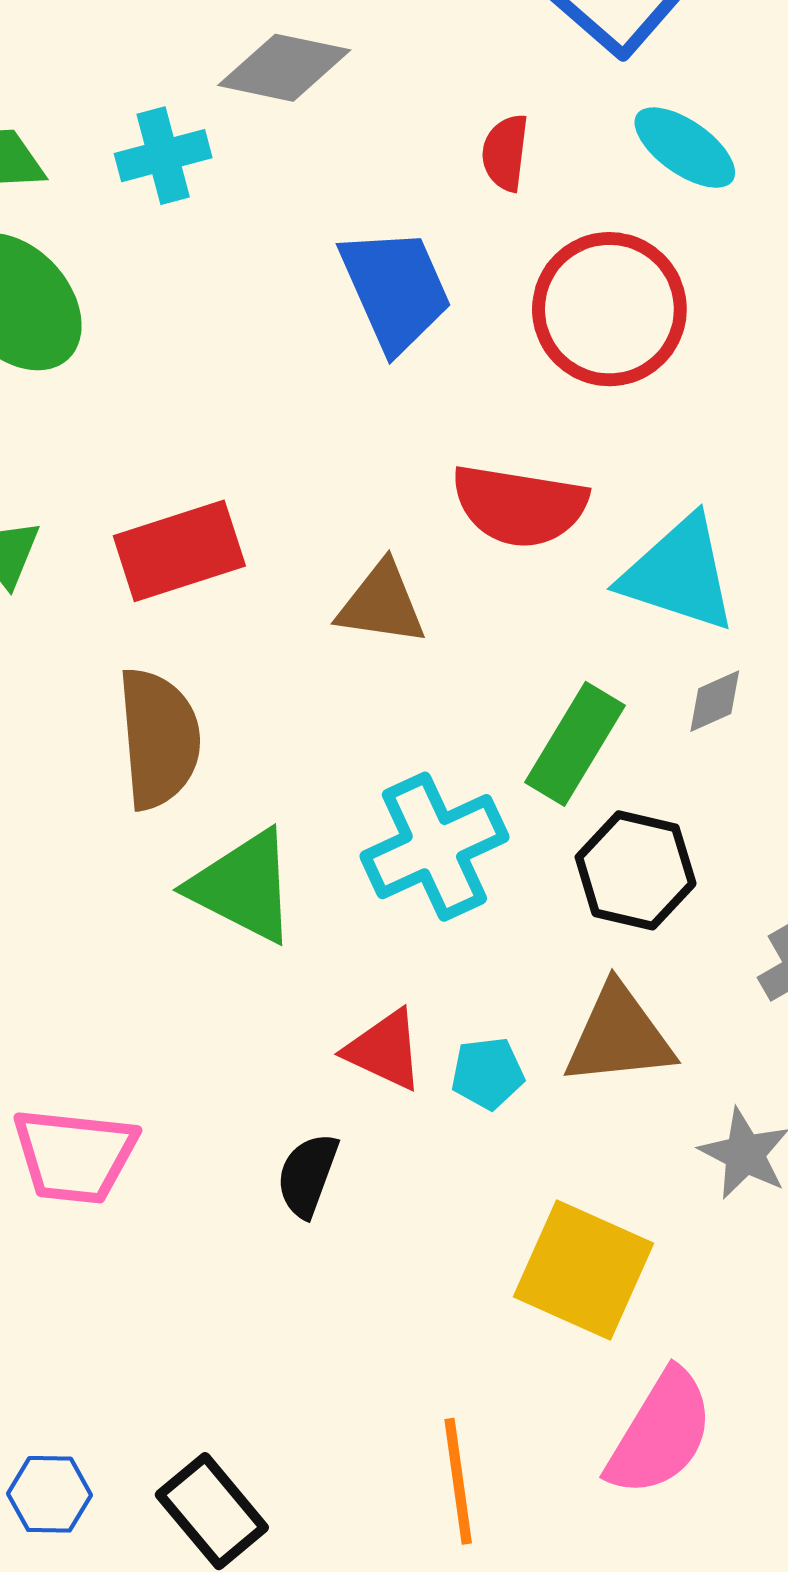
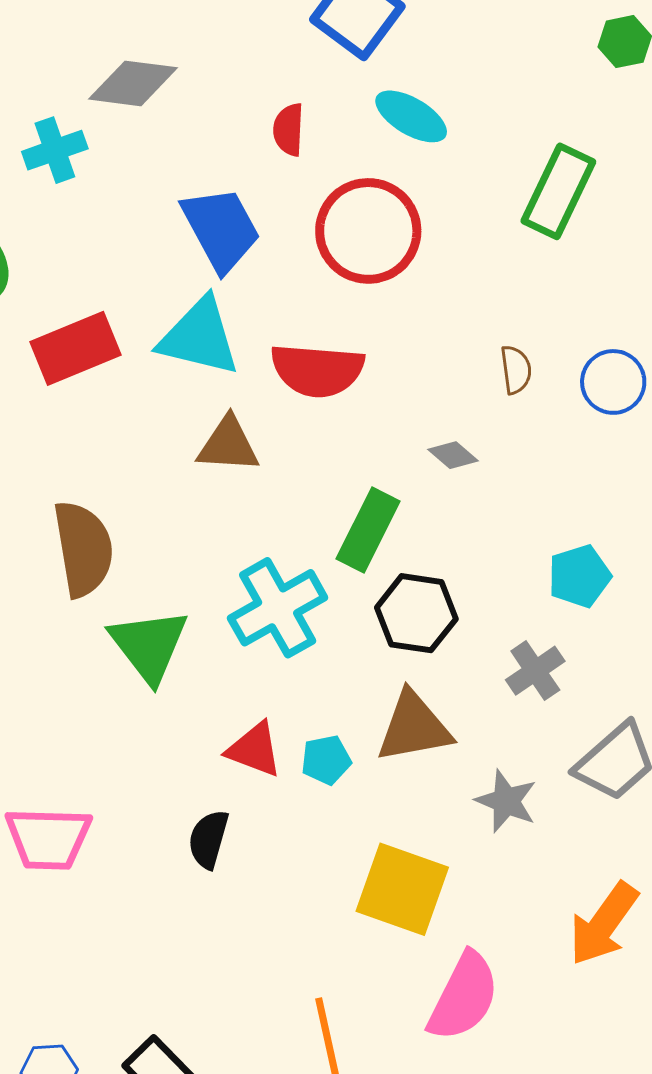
red rectangle: (179, 551) -> (75, 348), moved
cyan triangle: (679, 574) -> (199, 337), moved
gray diamond: (715, 701) -> (453, 455), moved, turned 69
green triangle: (243, 886) -> (149, 645), turned 30

